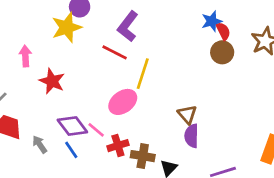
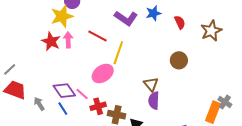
blue star: (212, 21) -> (153, 13), moved
purple L-shape: (128, 26) -> (126, 18), moved, turned -95
brown circle: (222, 52) -> (179, 60), moved
pink arrow: (25, 56) -> (68, 40), moved
red star: (52, 81) -> (51, 41), moved

